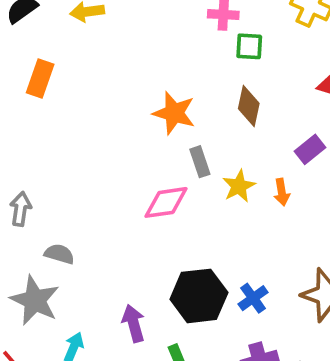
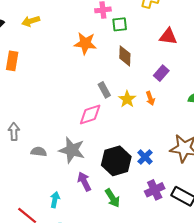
orange star: (174, 113) -> (85, 43), moved
gray star: (35, 300) -> (72, 150), moved

